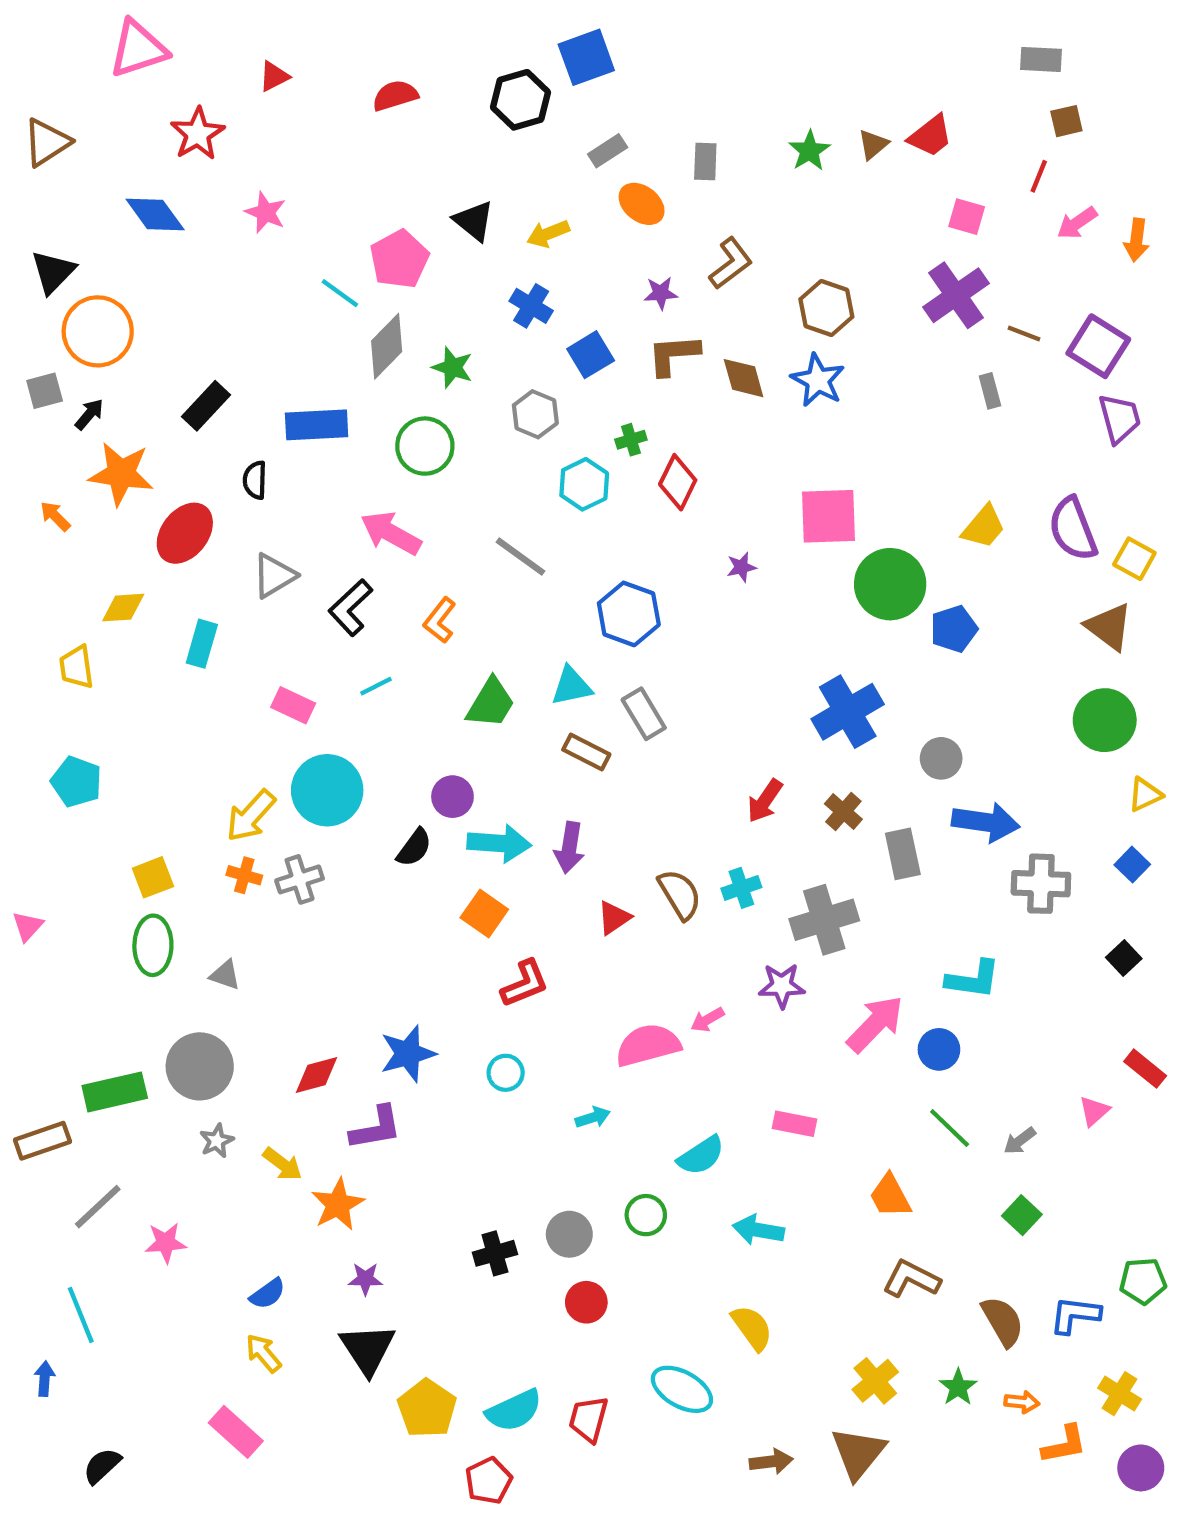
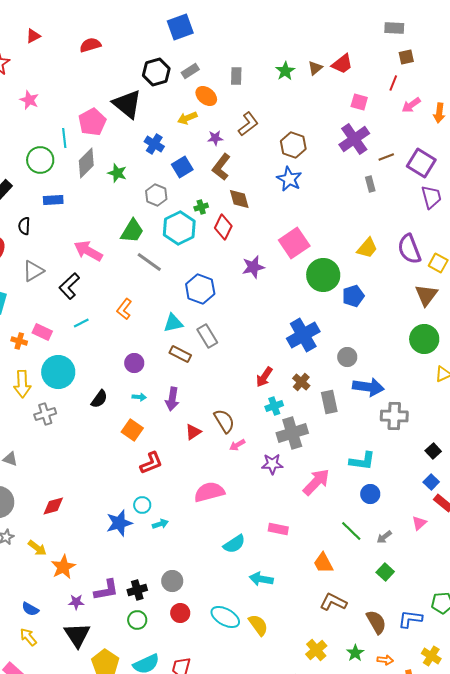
black hexagon: (520, 100) -> (156, 72), moved
black triangle: (474, 221) -> (127, 104), size x1.5
yellow arrow: (548, 234) -> (187, 118), moved
cyan line: (340, 293) -> (64, 138), turned 48
brown line: (1024, 333) -> (386, 157), turned -42
brown L-shape: (673, 355) -> (221, 167), turned -48
brown diamond: (744, 378) -> (239, 199), moved
blue rectangle: (317, 425) -> (53, 200), size x0.7
green circle: (425, 446) -> (40, 160), moved
cyan hexagon: (584, 484) -> (179, 228), size x1.4
pink square: (829, 516) -> (294, 243), turned -32
purple star: (741, 567) -> (253, 267), size x1.6
orange L-shape: (440, 620) -> (124, 309), moved
brown triangle: (1109, 627) -> (426, 295), turned 30
green trapezoid: (491, 703) -> (132, 231), moved
purple circle: (452, 797) -> (134, 363), moved
yellow arrow: (251, 816) -> (22, 384), turned -44
cyan arrow: (499, 843) -> (139, 397), size x0.5
blue square: (1132, 865) -> (431, 482), moved
orange cross: (244, 875) -> (19, 341), moved
cyan cross: (741, 888) -> (274, 406), moved
pink arrow: (707, 1020) -> (237, 445), moved
blue circle: (939, 1049) -> (370, 494), moved
blue star: (408, 1054) -> (119, 523), moved
cyan arrow: (593, 1117) -> (160, 524), moved
purple L-shape: (376, 1128) -> (106, 590), moved
green circle: (646, 1215) -> (137, 620), moved
blue semicircle: (268, 1294) -> (30, 609), turned 66
cyan ellipse: (682, 1389) -> (225, 617), moved

